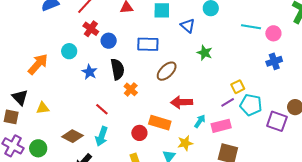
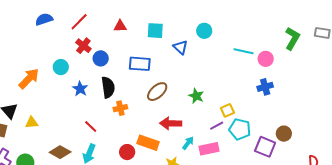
green star: (205, 53) -> (196, 96), moved
orange cross: (131, 89) -> (120, 108), turned 32

